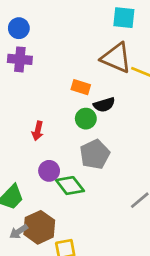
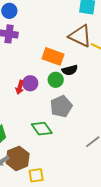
orange rectangle: (81, 87) -> (53, 56), size x1.5
purple circle: (49, 171) -> (30, 83), moved

